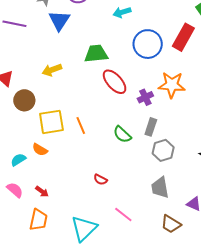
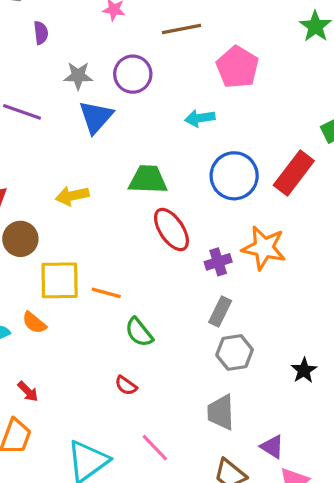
orange line: (81, 126) -> (106, 293), turned -60
green semicircle: (122, 134) -> (139, 332), moved

